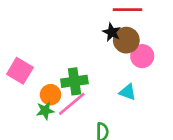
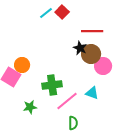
orange circle: (51, 95) -> (22, 65), moved
pink line: (72, 104) -> (67, 101), moved

